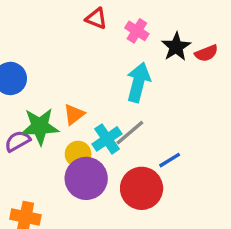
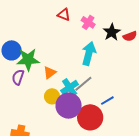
green star: (40, 126) -> (28, 60), moved
purple semicircle: (17, 141) -> (18, 77), moved, turned -42
purple circle: (86, 178) -> (69, 106), moved

